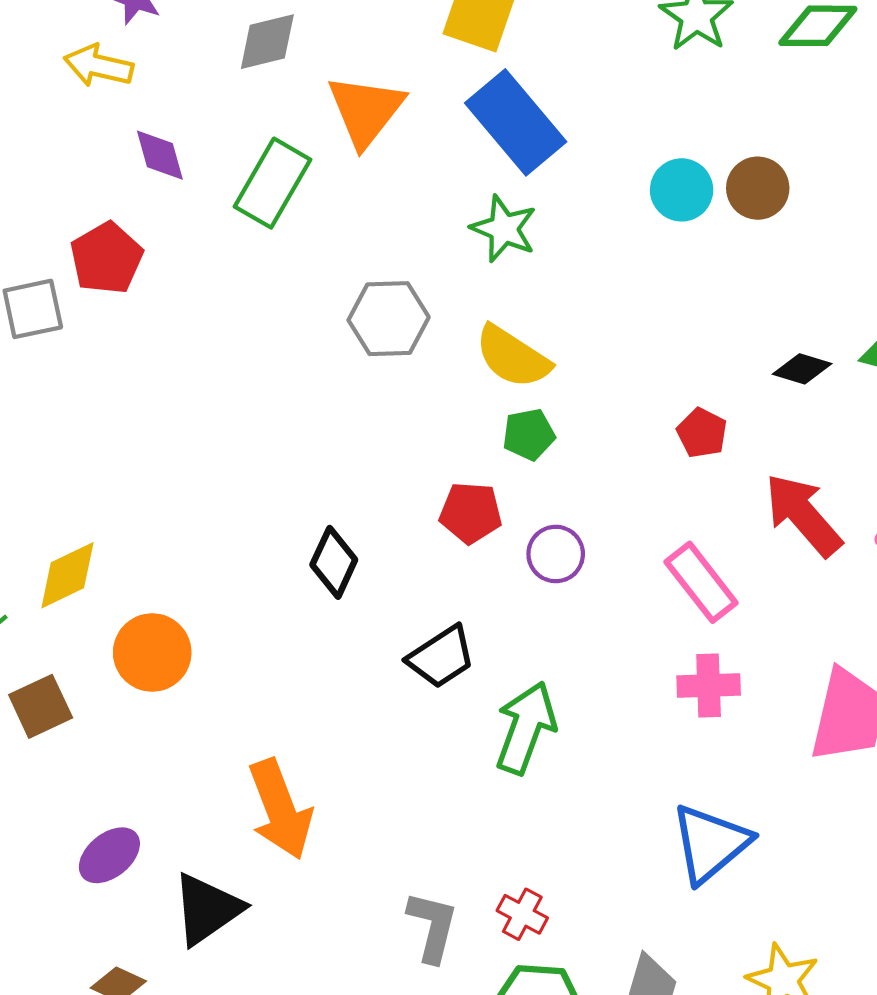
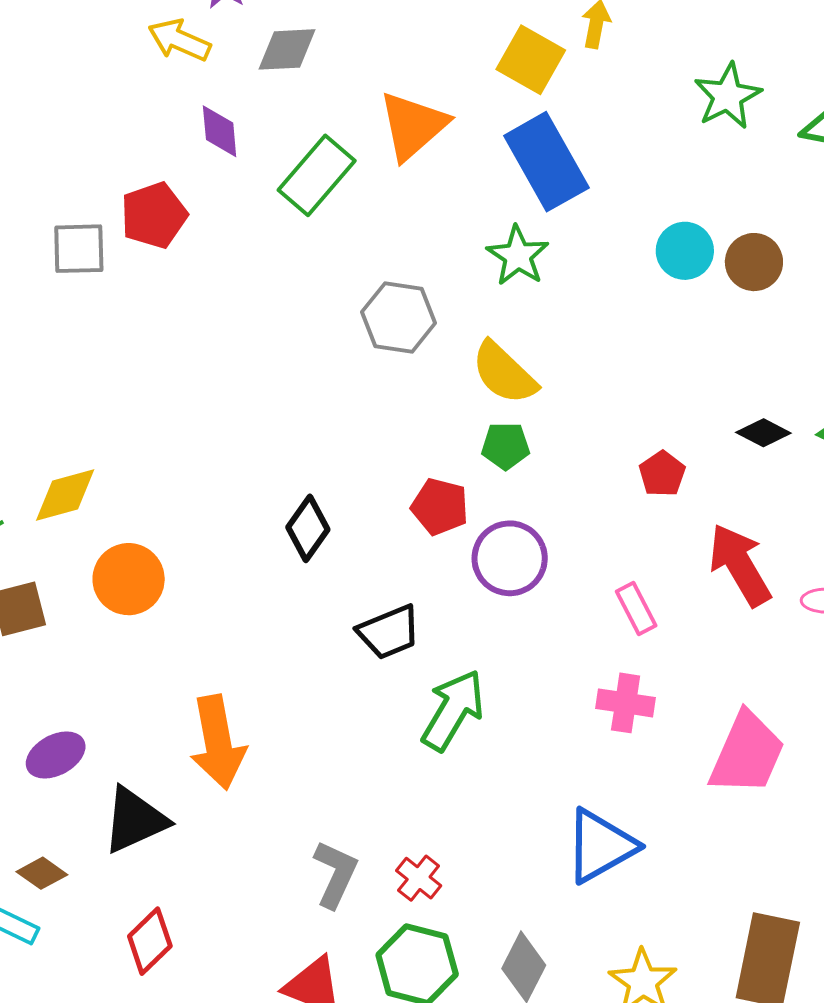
gray diamond: (267, 42) -> (287, 49), moved
purple circle: (556, 554) -> (510, 558), size x1.4
pink rectangle: (701, 582) -> (636, 608), size x0.7

